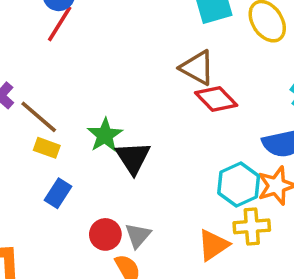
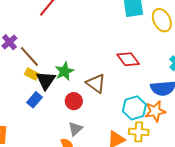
brown triangle: (197, 68) -> (96, 83), moved
black triangle: (133, 158) -> (46, 80), moved
red circle: (105, 234) -> (74, 101), moved

